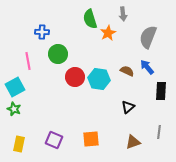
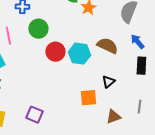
blue arrow: (147, 67) -> (137, 42), moved
brown semicircle: (127, 71) -> (107, 46), size x1.5
orange square: (91, 139) -> (88, 98), moved

